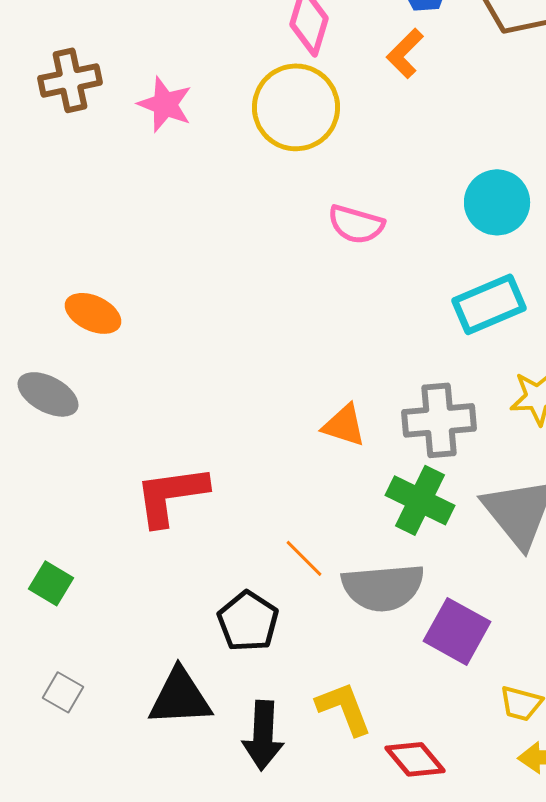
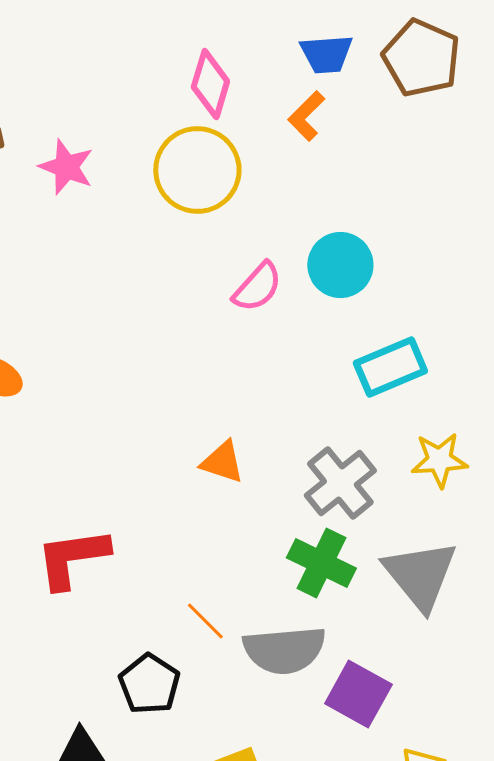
cyan circle: (497, 202) -> (340, 265), moved
pink semicircle: (356, 224) -> (257, 287), turned -64
gray cross: (439, 420) -> (340, 483), turned -34
orange triangle: (344, 425) -> (222, 462), moved

